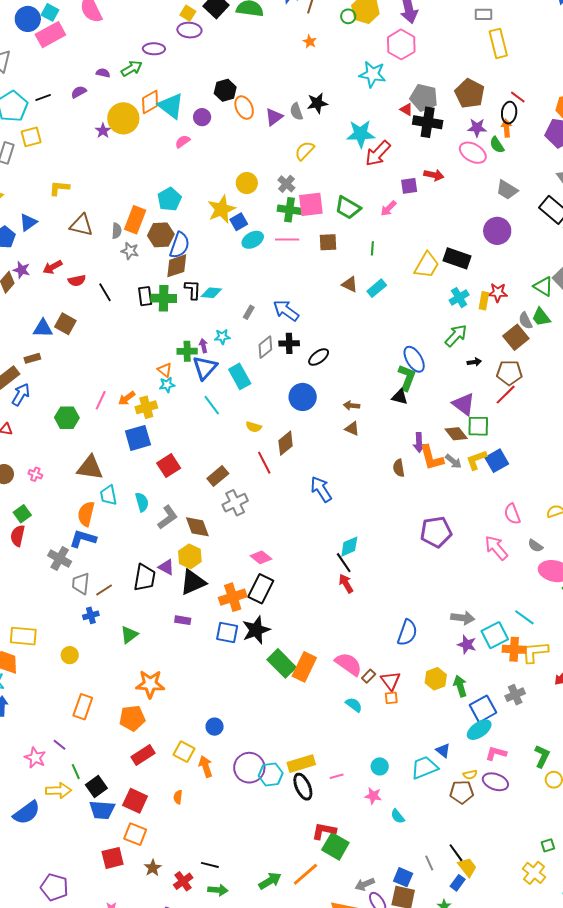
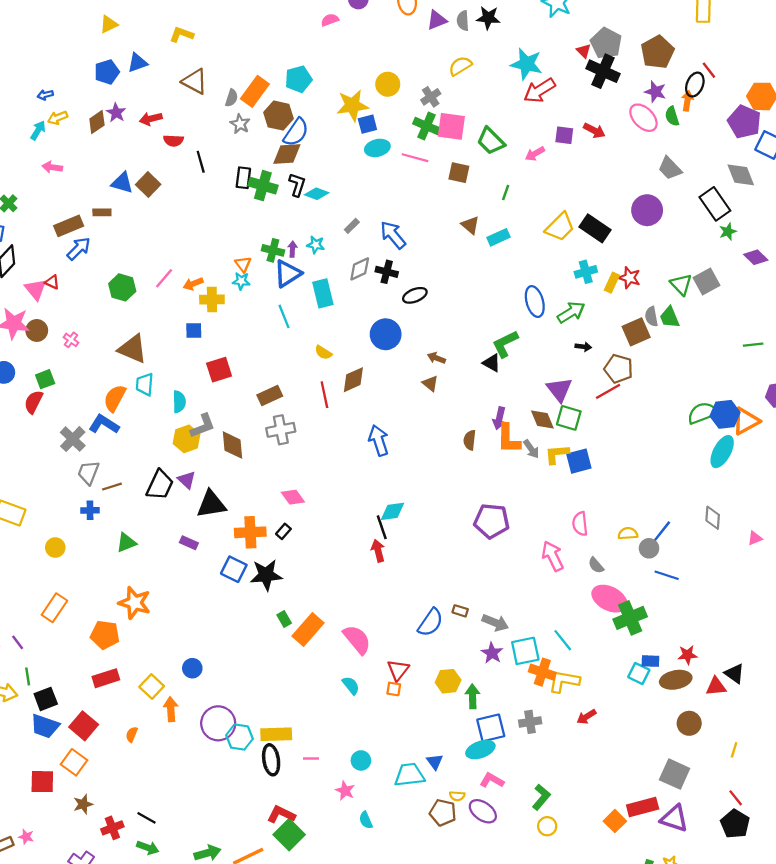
blue ellipse: (414, 359) -> (535, 302), moved
green L-shape: (407, 378) -> (505, 344), turned -152
blue square: (138, 438) -> (194, 330), size x0.6
yellow hexagon: (190, 556) -> (187, 439), moved
black rectangle: (261, 589) -> (283, 531), size x0.5
green rectangle: (282, 663) -> (284, 619), size x0.5
brown rectangle: (369, 676) -> (460, 611), moved, turned 48

